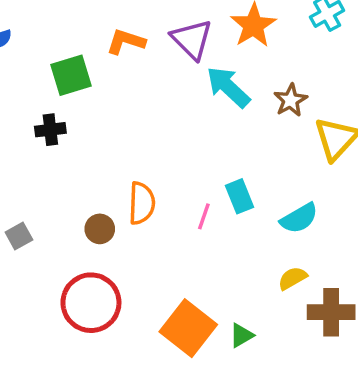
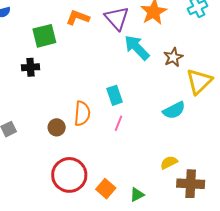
cyan rectangle: (239, 196) -> (115, 95), moved
cyan semicircle: (299, 218) -> (174, 110), moved
red circle: (91, 303) -> (69, 175), moved
orange square: (188, 328) -> (106, 189), size x0.6

